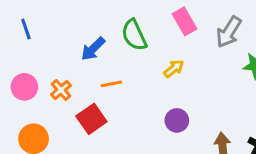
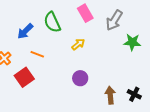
orange line: (111, 84) -> (37, 54), turned 32

